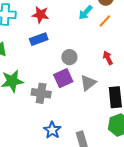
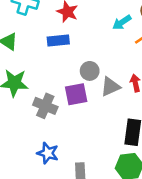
gray triangle: (88, 83) -> (110, 87), moved
blue star: (52, 130) -> (48, 153), turned -30

